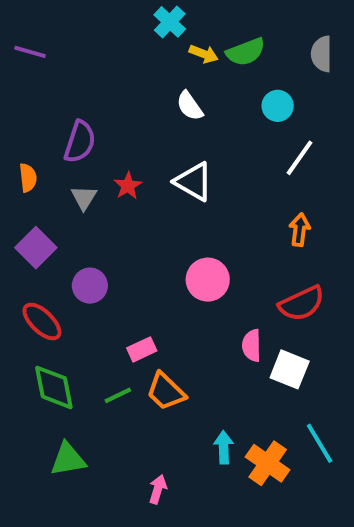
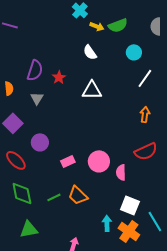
white triangle: (194, 182) -> (92, 90), turned -30
red star: (128, 186) -> (59, 77), moved
pink circle: (208, 280) -> (99, 161), moved
pink rectangle: (142, 349) -> (68, 161), moved
white square: (290, 369) -> (130, 205), moved

